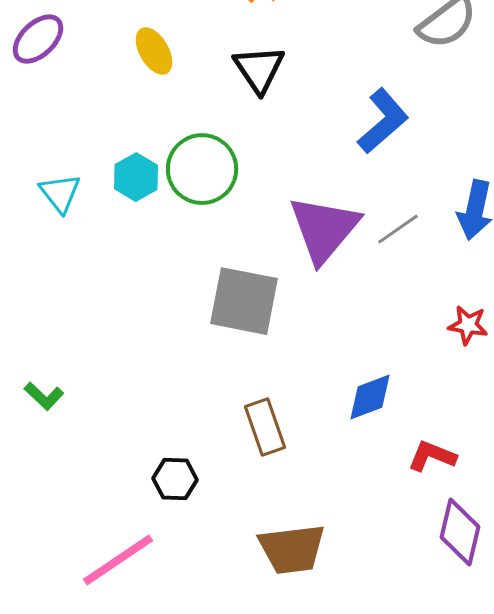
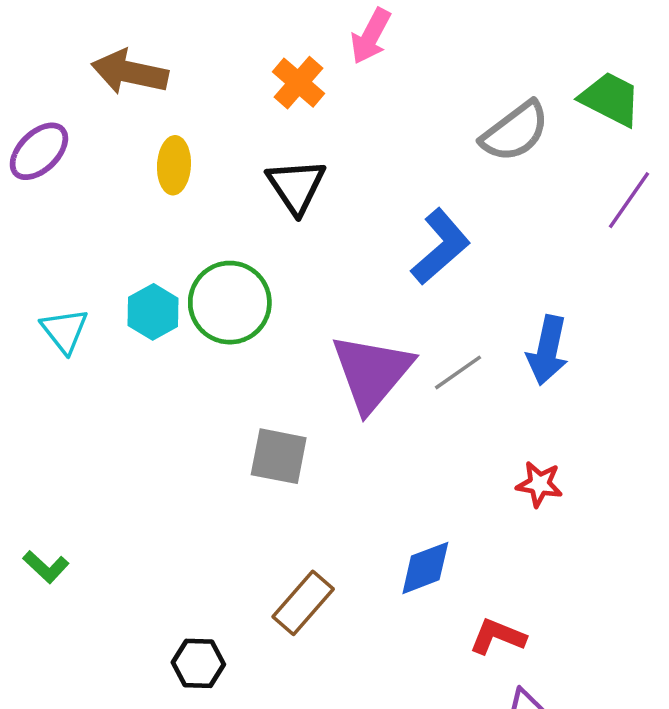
yellow ellipse: (154, 51) -> (174, 165), turned 33
gray square: (244, 301) -> (279, 456), size x0.7
brown rectangle: (265, 427) -> (303, 603), turned 60

